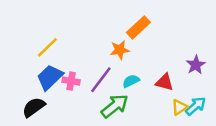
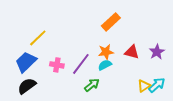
orange star: (120, 50) -> (106, 52), moved
blue trapezoid: (50, 77) -> (26, 62), moved
red triangle: (165, 82) -> (132, 52), moved
green arrow: (115, 106) -> (92, 85), size x0.7

